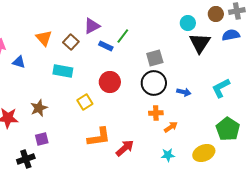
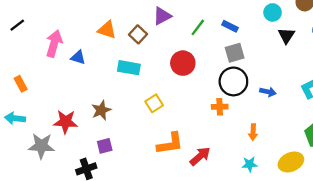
orange triangle: (44, 38) -> (107, 30), turned -30
black triangle: (200, 43) -> (286, 35), size x0.7
blue rectangle: (106, 46) -> (230, 26), moved
red circle: (110, 82) -> (183, 63), moved
orange cross: (156, 113) -> (220, 107), moved
orange arrow: (171, 127) -> (253, 132), turned 128

